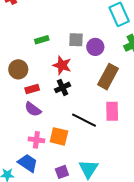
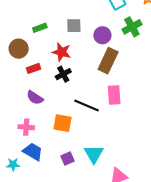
purple circle: (95, 47) -> (102, 35), moved
brown circle: (18, 69) -> (19, 49), moved
red rectangle: (32, 89) -> (33, 68), moved
pink cross: (36, 140) -> (26, 127), moved

